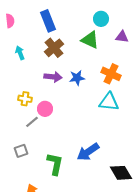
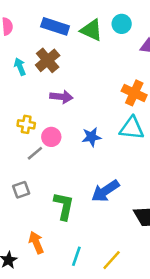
blue rectangle: (48, 21) -> (55, 26), turned -50
green triangle: (90, 40) -> (91, 30), moved
brown cross: (54, 48) -> (48, 60), moved
blue star: (77, 78) -> (91, 137), moved

